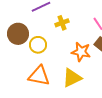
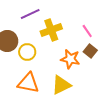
yellow cross: (62, 23) -> (51, 30), size x1.5

